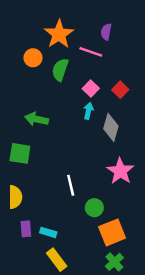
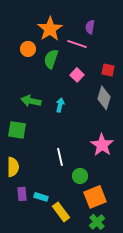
red square: (120, 90) -> (108, 70), moved, turned -32
cyan arrow: (88, 111) -> (60, 105), moved
gray diamond: (111, 127) -> (104, 98), moved
yellow rectangle: (57, 260) -> (61, 212), moved

